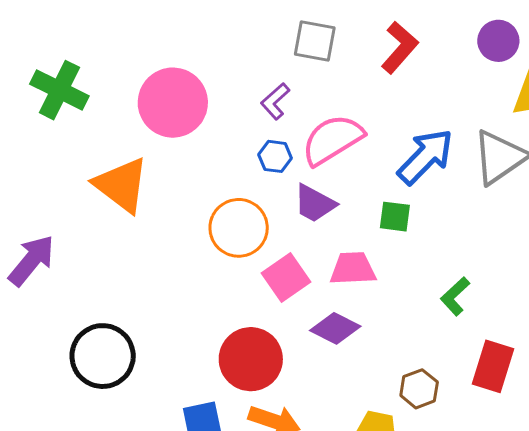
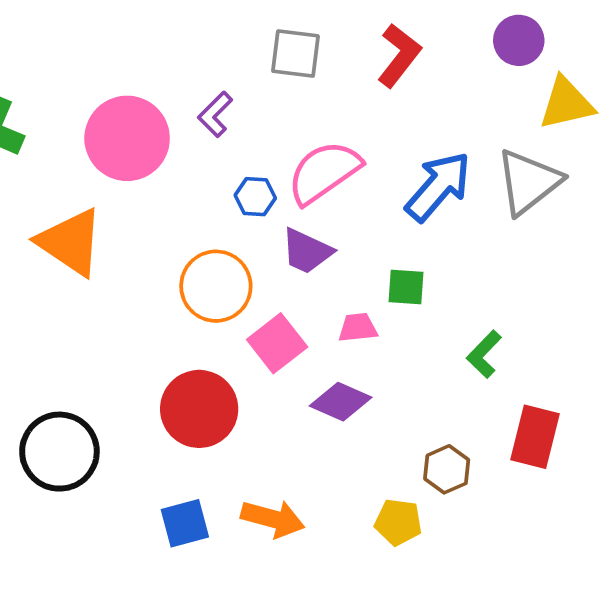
purple L-shape: (275, 101) -> (215, 114), moved
green square: (395, 217) -> (406, 287), moved
pink trapezoid: (353, 269) -> (358, 328), size x0.7
red circle: (251, 359) -> (199, 409), moved

